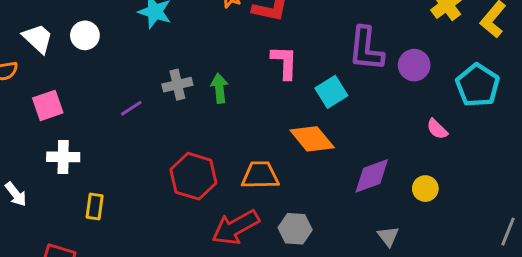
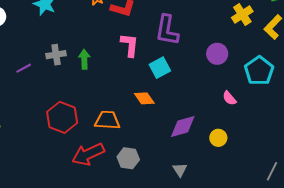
purple L-shape: (366, 49) -> (167, 30), moved
orange diamond: (312, 139) -> (144, 98), size x0.7
gray triangle: (388, 236) -> (180, 170), moved

